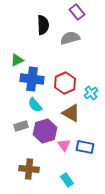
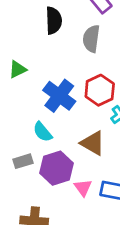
gray semicircle: (70, 38) -> (91, 39), turned -66
blue cross: (32, 79) -> (59, 96), moved, turned 30
red hexagon: (65, 83) -> (100, 90), moved

